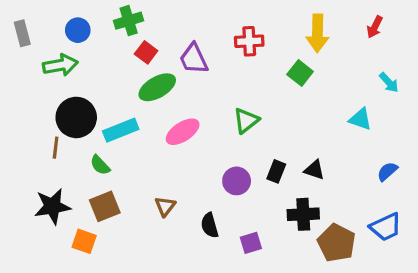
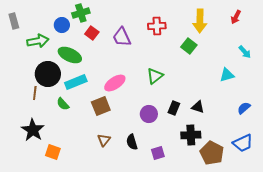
blue circle: (78, 30) -> (62, 25), moved
green ellipse: (157, 87) -> (70, 55), moved, turned 55
cyan triangle: (360, 119) -> (227, 75), turned -35
black star: (52, 206) -> (33, 130), turned -30
brown square: (105, 206) -> (101, 106), moved
brown triangle: (165, 206) -> (104, 140), moved

